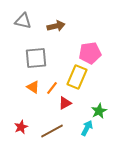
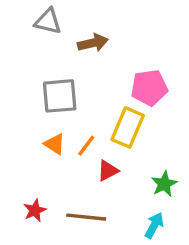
gray triangle: (23, 21) -> (48, 21), moved
cyan arrow: (87, 128) -> (154, 225), moved
brown line: (52, 131) -> (86, 217), turned 35

